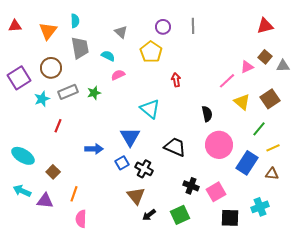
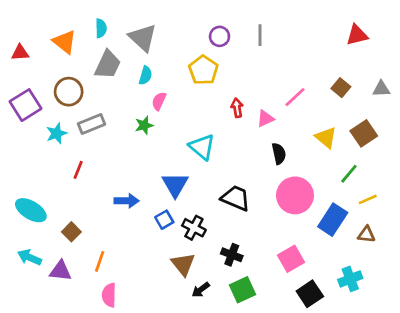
red triangle: (15, 26) -> (20, 53), moved
orange triangle: (48, 31) -> (65, 42), turned -30
gray triangle: (121, 32) -> (143, 38), moved, size x1.6
gray trapezoid: (80, 48) -> (108, 65), turned 35
cyan semicircle: (108, 56) -> (145, 75), turned 80
brown square: (265, 57) -> (341, 88), moved
pink triangle: (247, 67) -> (265, 119), moved
pink semicircle: (118, 75) -> (159, 101), turned -40
pink line: (227, 81) -> (295, 97), moved
green star: (94, 93) -> (144, 125), moved
black cross: (191, 186) -> (232, 255), moved
black square: (230, 218) -> (310, 294), turned -36

